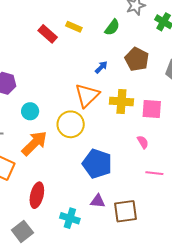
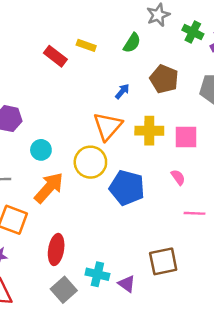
blue pentagon: (97, 164) -> (127, 188), moved
purple triangle: (98, 201) -> (127, 284), moved, turned 35
gray square: (22, 231) -> (64, 290), moved

